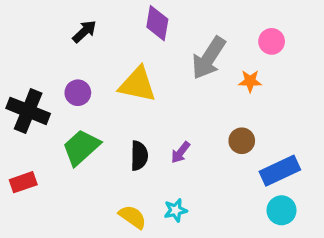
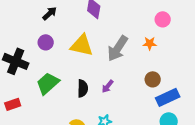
gray arrow: (209, 58) -> (118, 48), moved
purple circle: (78, 93) -> (46, 42), moved
brown circle: (242, 141) -> (153, 79), moved

